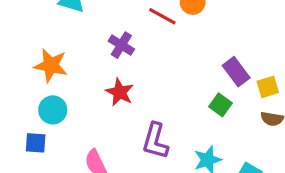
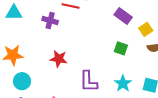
purple cross: (121, 45) -> (50, 20), moved
purple rectangle: (236, 72) -> (123, 16), moved

